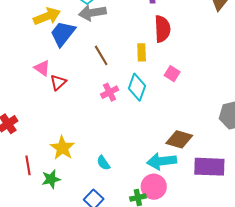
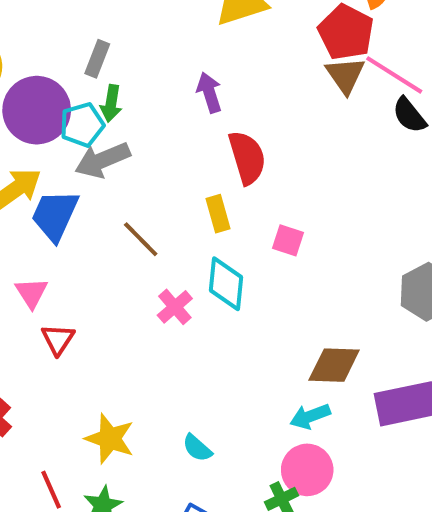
pink triangle: (42, 68) -> (31, 293), turned 36
red triangle: (58, 82) -> (58, 339), moved
cyan arrow: (162, 161) -> (310, 416), size x0.7

